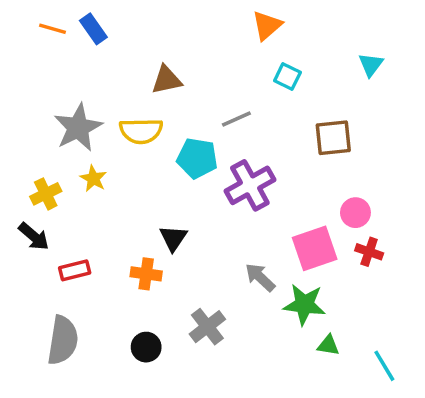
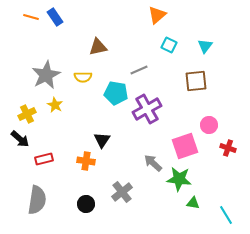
cyan triangle: (371, 65) -> (205, 46), moved
yellow semicircle: (141, 131) -> (83, 77), size x0.7
red cross: (369, 252) -> (228, 148), moved

